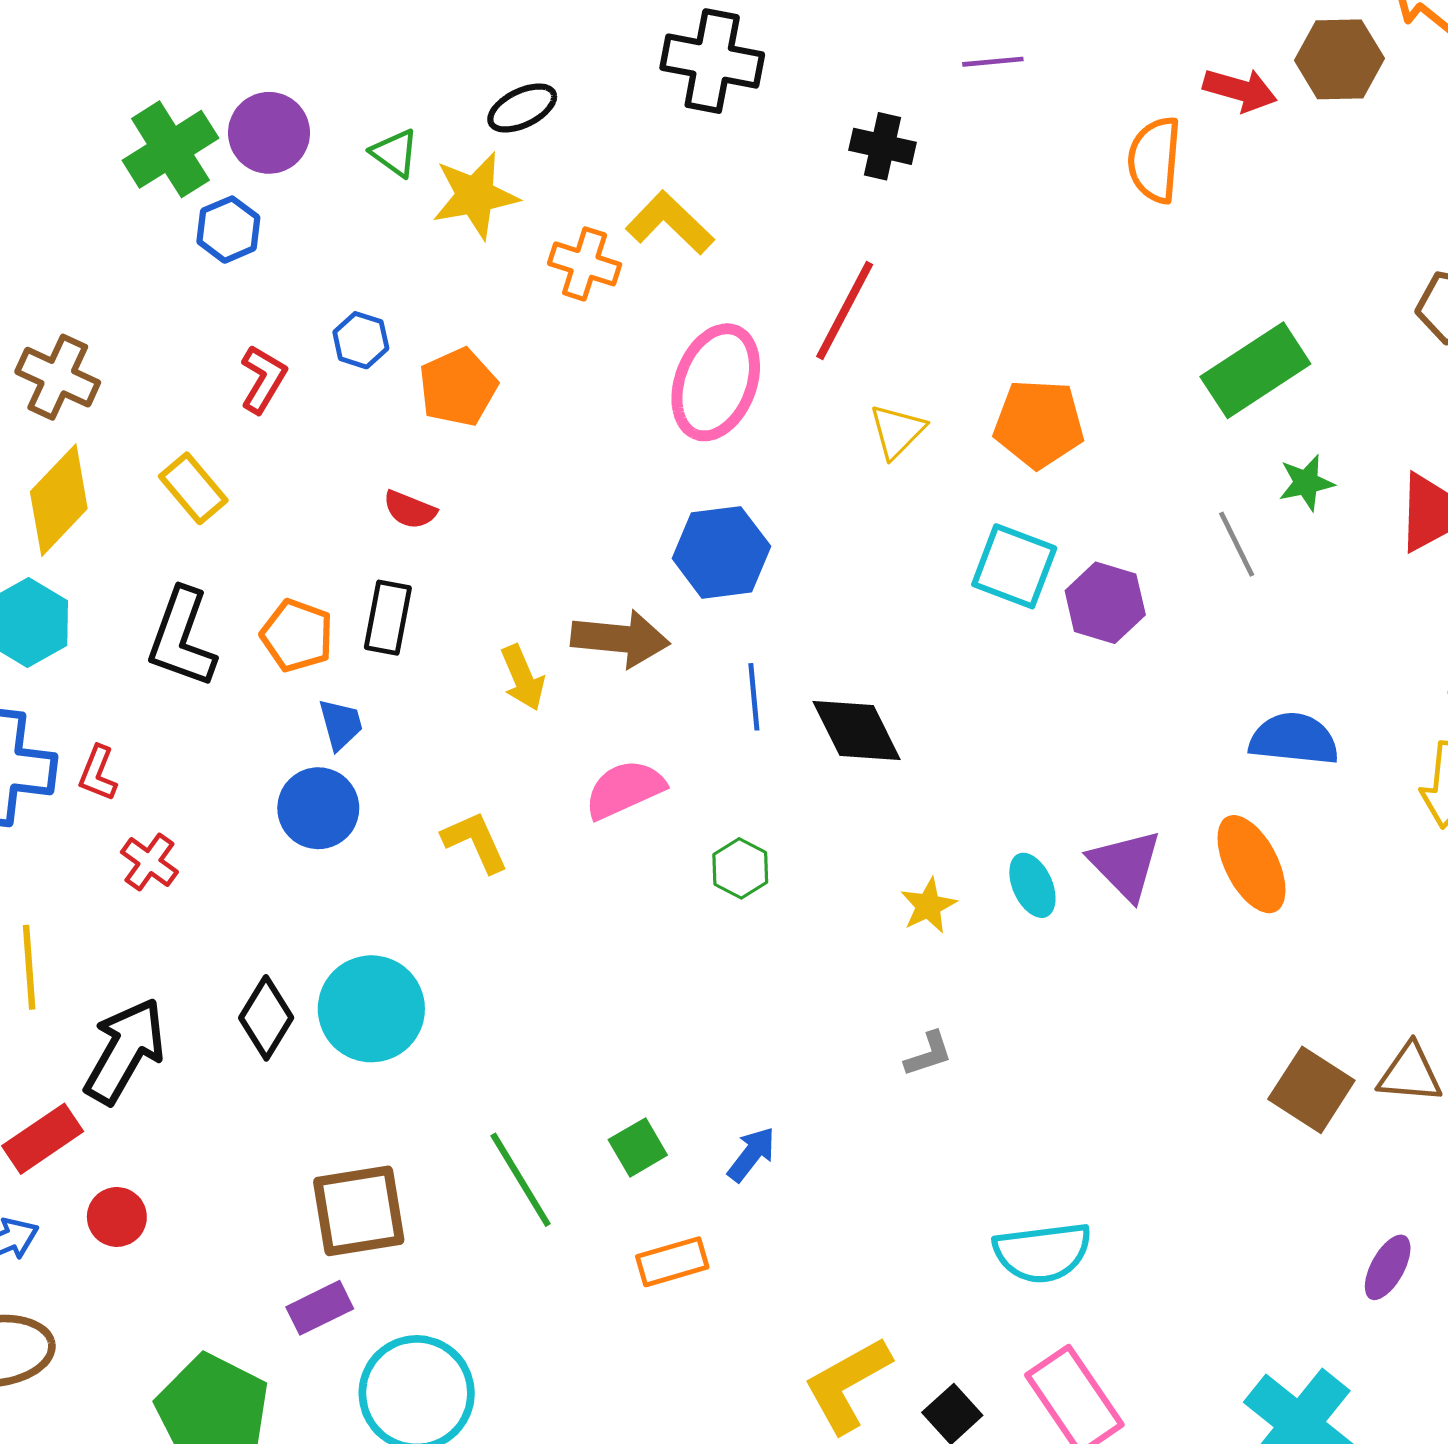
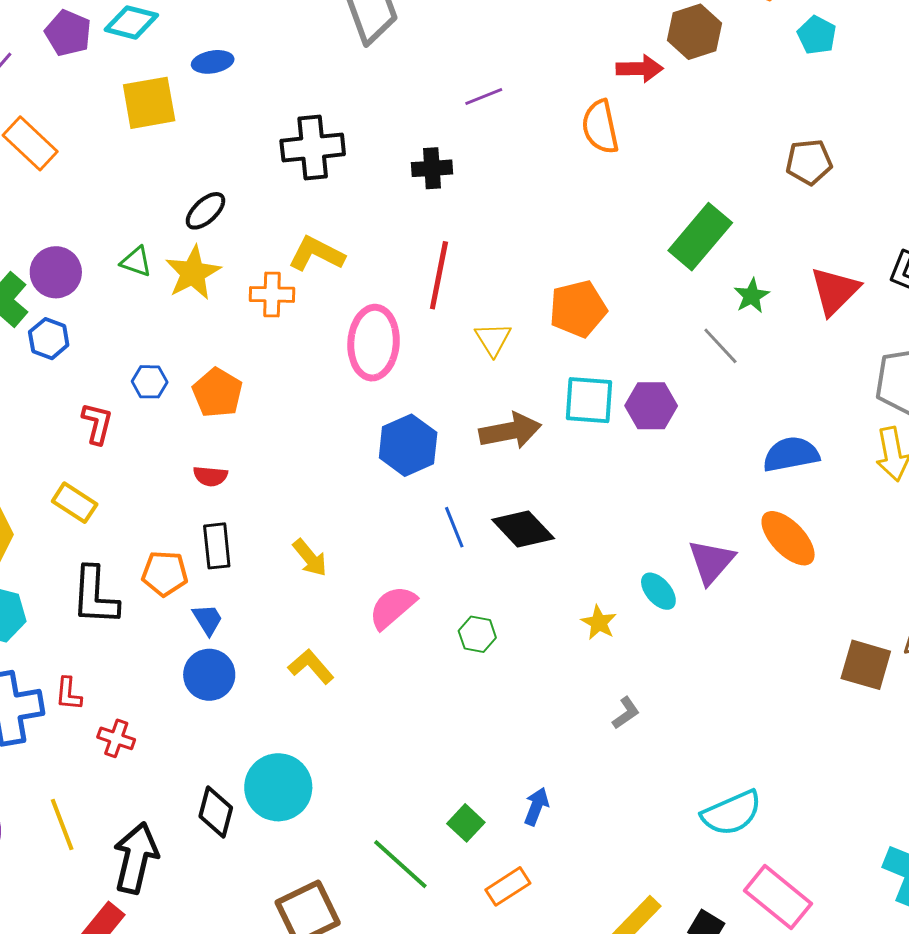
brown arrow: (620, 639) -> (510, 431), moved
purple triangle: (1125, 865) -> (711, 562), turned 42

